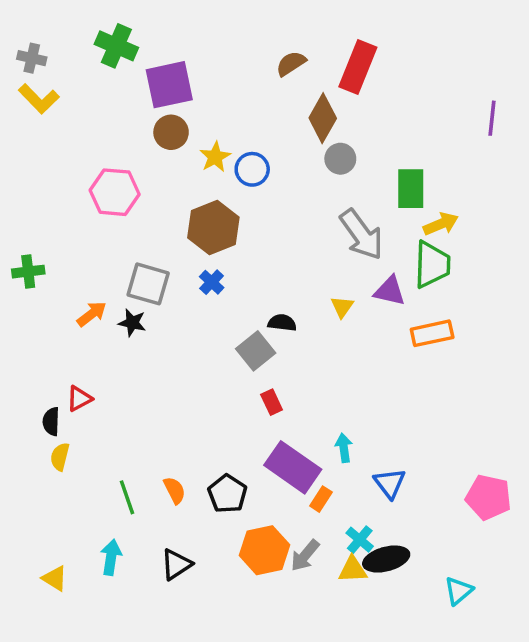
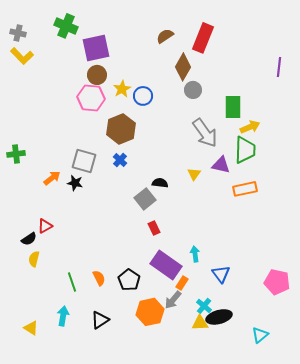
pink hexagon: (115, 192) -> (91, 98), moved
black semicircle: (51, 421) -> (29, 239), turned -126
gray arrow: (305, 555) -> (173, 300), moved

